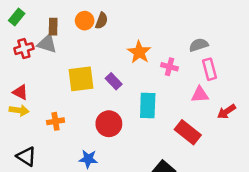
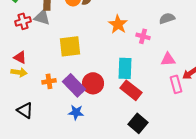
pink rectangle: (210, 69) -> (176, 84), moved
purple rectangle: (114, 81) -> (74, 85), moved, size x1.6
red rectangle: (188, 132) -> (131, 90), moved

